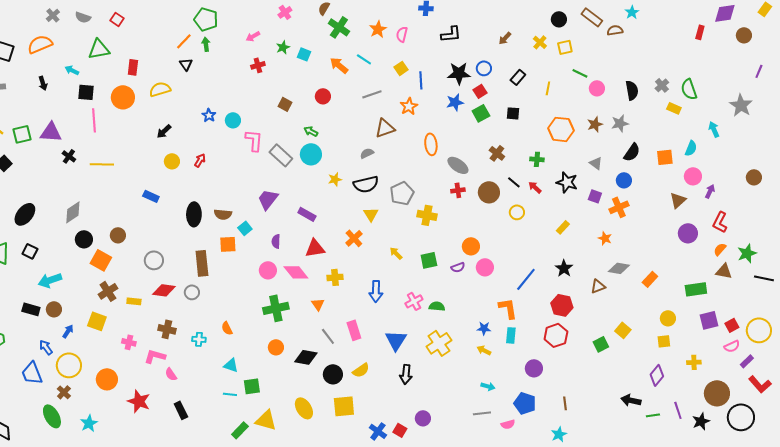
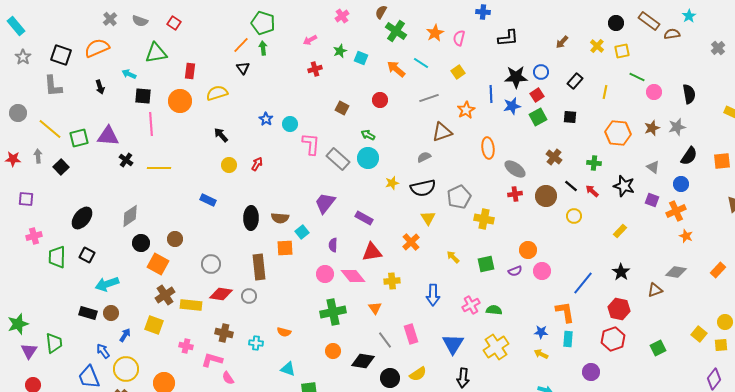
blue line: (421, 80) -> (491, 94), moved
gray cross: (662, 85) -> (718, 48), moved
black arrow: (164, 131) -> (221, 135), turned 91
orange star: (605, 238) -> (686, 236), moved
orange rectangle: (650, 279) -> (718, 270), moved
yellow rectangle: (134, 301) -> (191, 305), size x1.5
orange semicircle: (227, 328) -> (284, 332), turned -48
yellow square: (623, 330) -> (699, 334), moved

